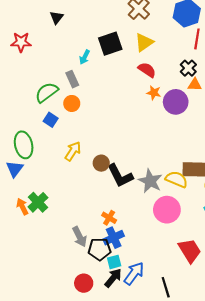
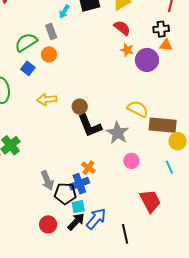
black cross: (188, 68) -> (161, 29), turned 35
yellow arrow: (73, 151) -> (47, 99), turned -132
brown circle: (101, 163) -> (80, 107), moved
yellow semicircle: (177, 179) -> (138, 109), moved
pink circle: (167, 210) -> (131, 161), size x0.6
orange cross: (109, 218) -> (88, 168), moved

